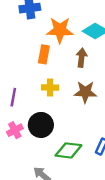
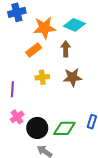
orange rectangle: (44, 54) -> (34, 50), turned 49
black circle: (41, 125) -> (37, 128), moved

